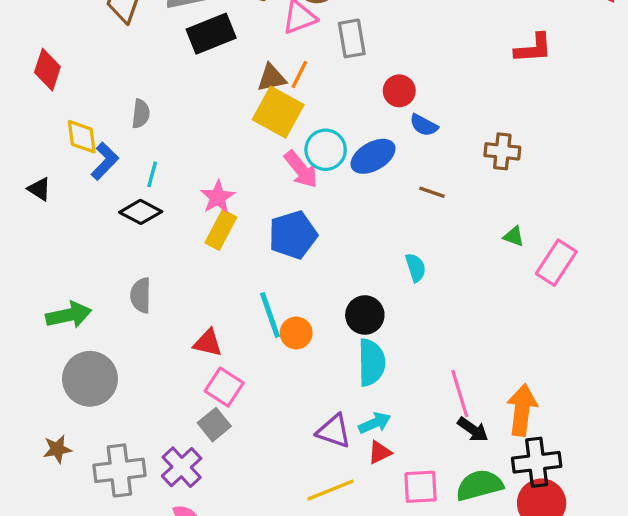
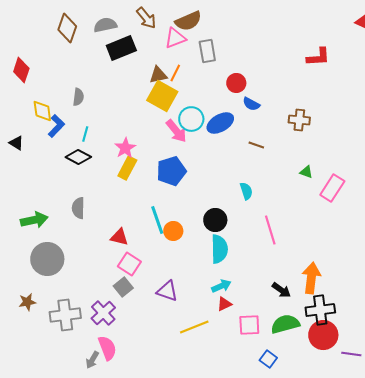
pink line: (460, 394) -> (270, 230), moved
purple triangle: (334, 431) -> (167, 291), moved

